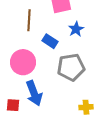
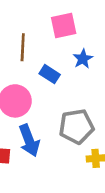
gray pentagon: (71, 67) -> (76, 126), moved

